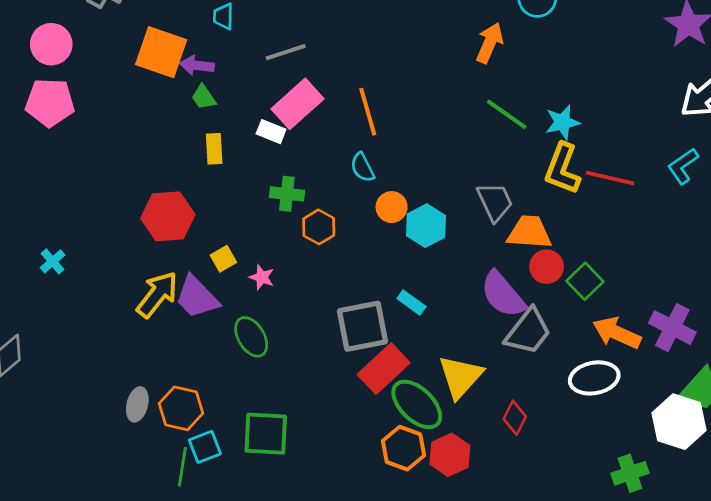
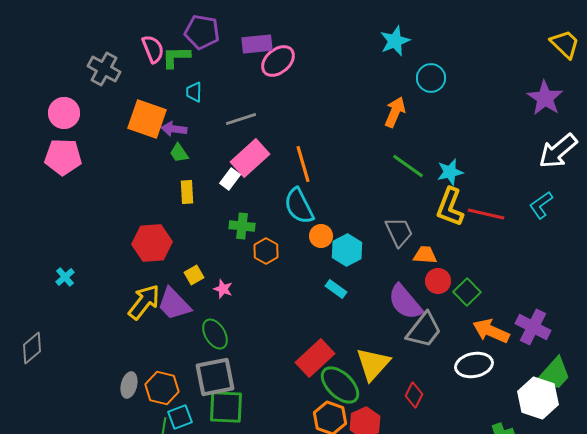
white rectangle: (271, 132) -> (230, 179), turned -75
cyan semicircle: (362, 167) -> (299, 206), size x1.6
orange trapezoid: (529, 232) -> (425, 255), size x0.7
cyan rectangle: (411, 302) -> (336, 289), moved
gray square: (362, 326) -> (215, 377), moved

